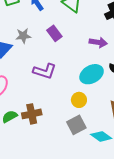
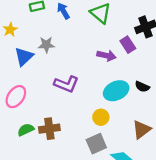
purple rectangle: (54, 33) -> (128, 45), moved
purple arrow: (98, 42) -> (106, 56), moved

